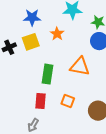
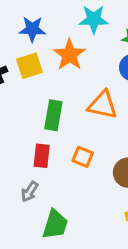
orange star: (57, 34) -> (69, 55), size x1.5

